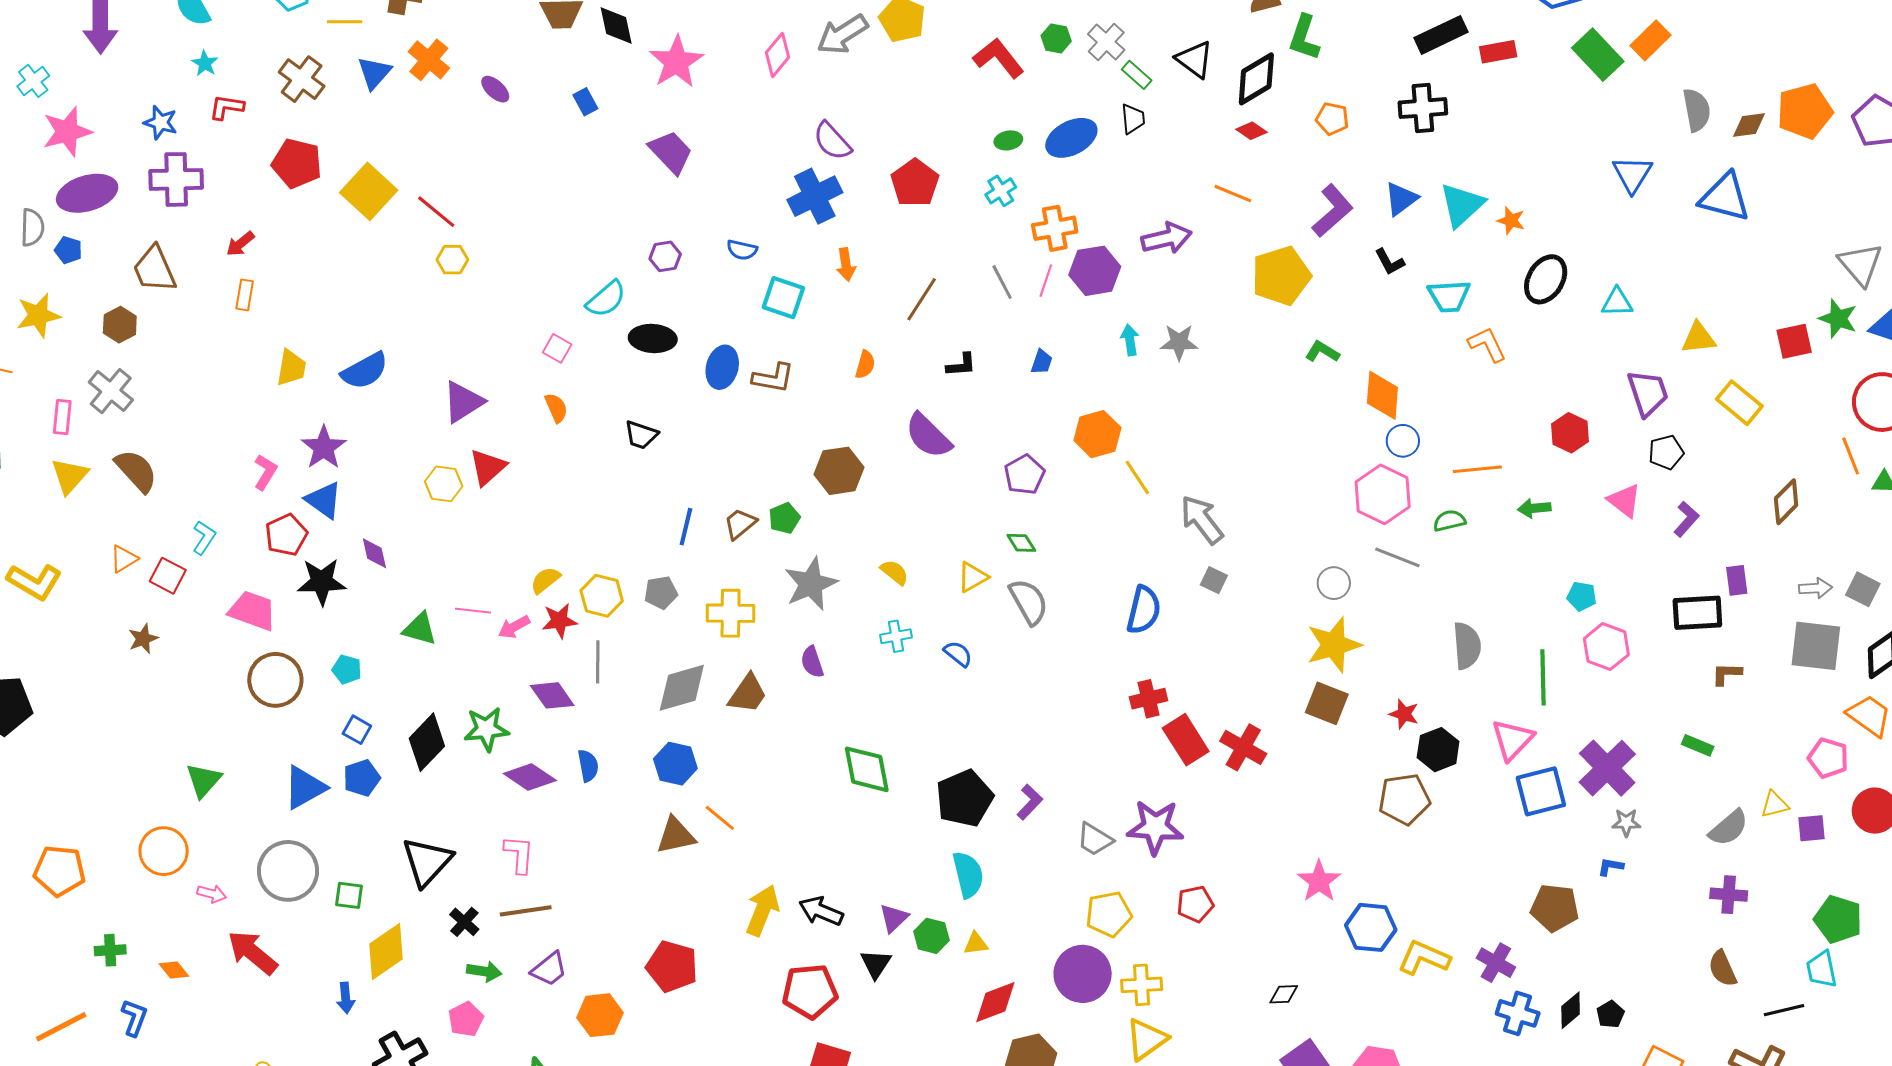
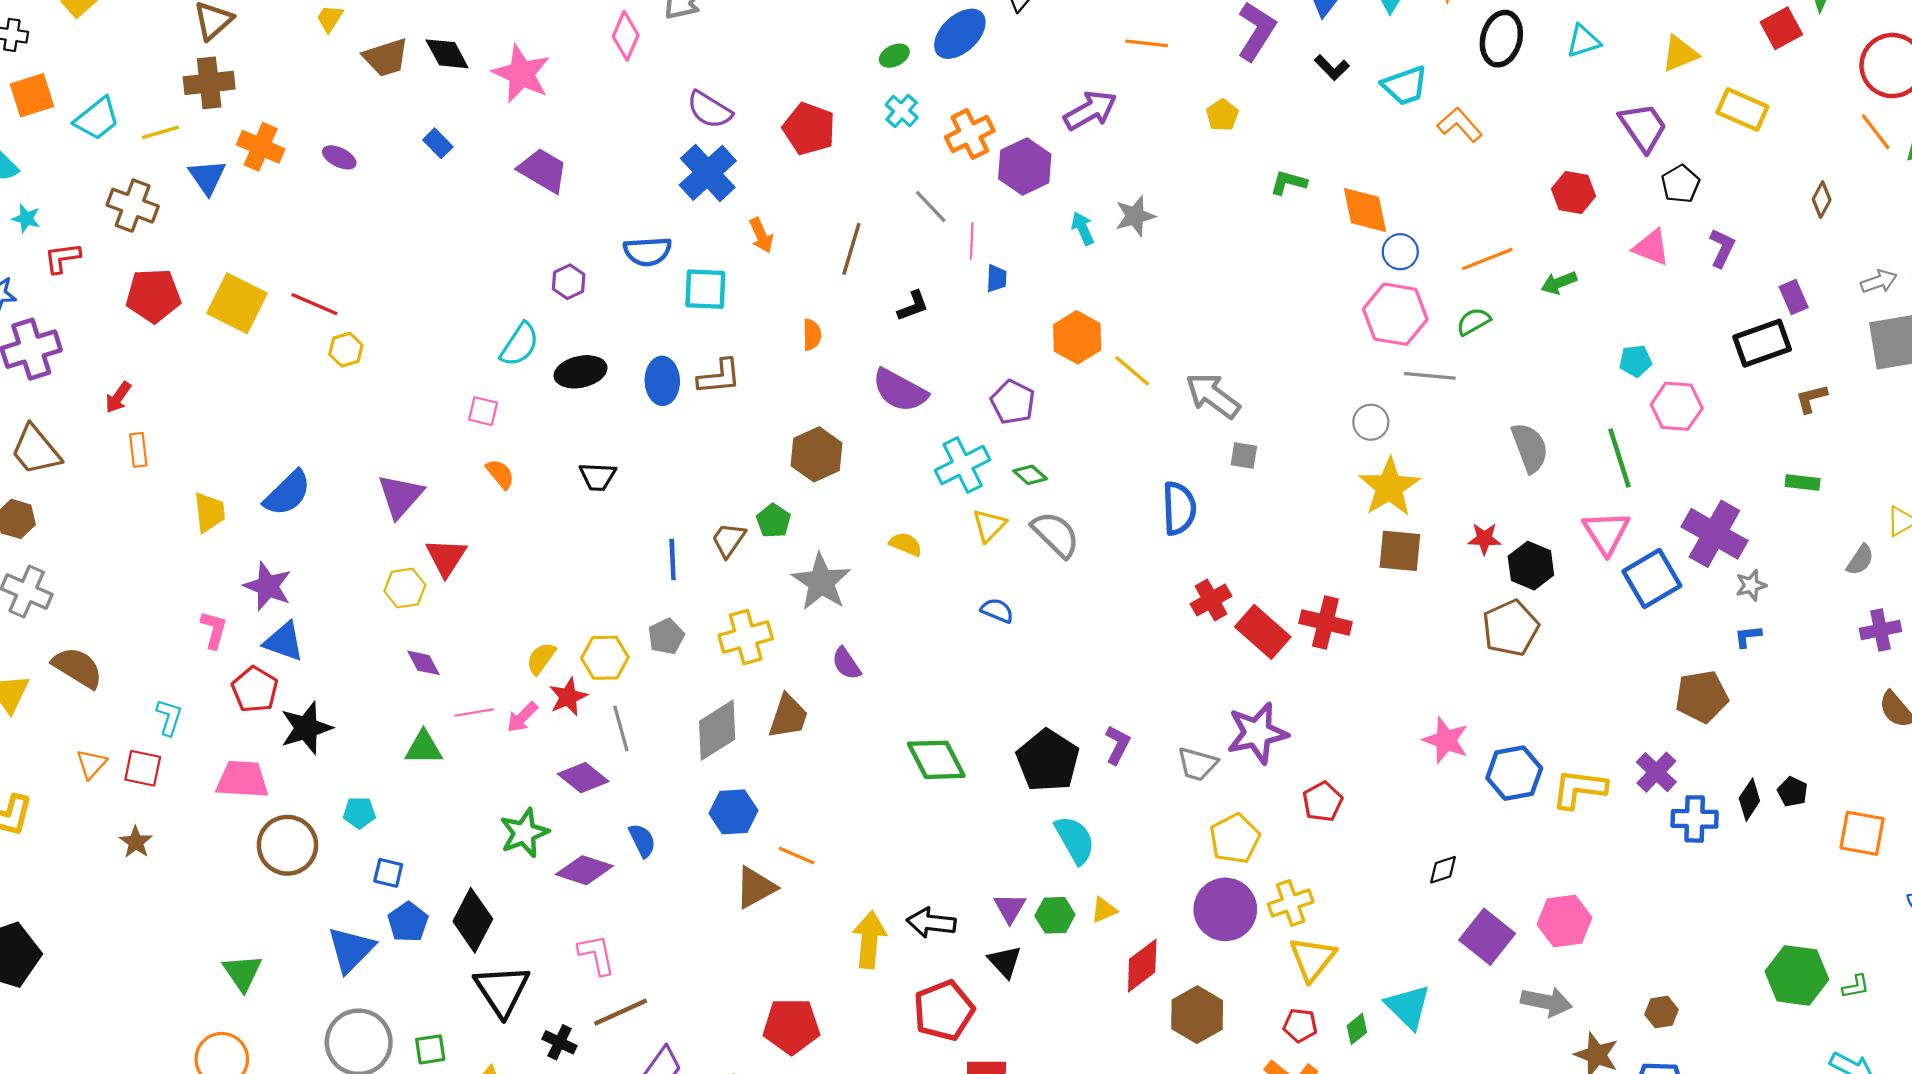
blue semicircle: (742, 250) -> (647, 251), size x1.4
yellow pentagon: (1281, 276) -> (1222, 115), size x0.5
pink line: (1046, 281) -> (972, 241), moved
brown diamond: (1786, 502) -> (1822, 200), size x0.7
purple diamond: (374, 553) -> (423, 663), moved
cyan cross: (896, 636) -> (963, 465), moved, size x1.6
black diamond: (427, 742) -> (473, 920), moved
gray semicircle: (1729, 828) -> (1860, 560), size x0.7
purple cross: (1496, 963) -> (1656, 772), turned 30

